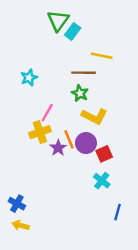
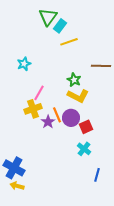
yellow line: (102, 56) -> (69, 42), moved, turned -30
brown line: (84, 73) -> (101, 66), moved
green star: (80, 93) -> (74, 80), moved
blue cross: (17, 204) -> (14, 168), size x1.5

